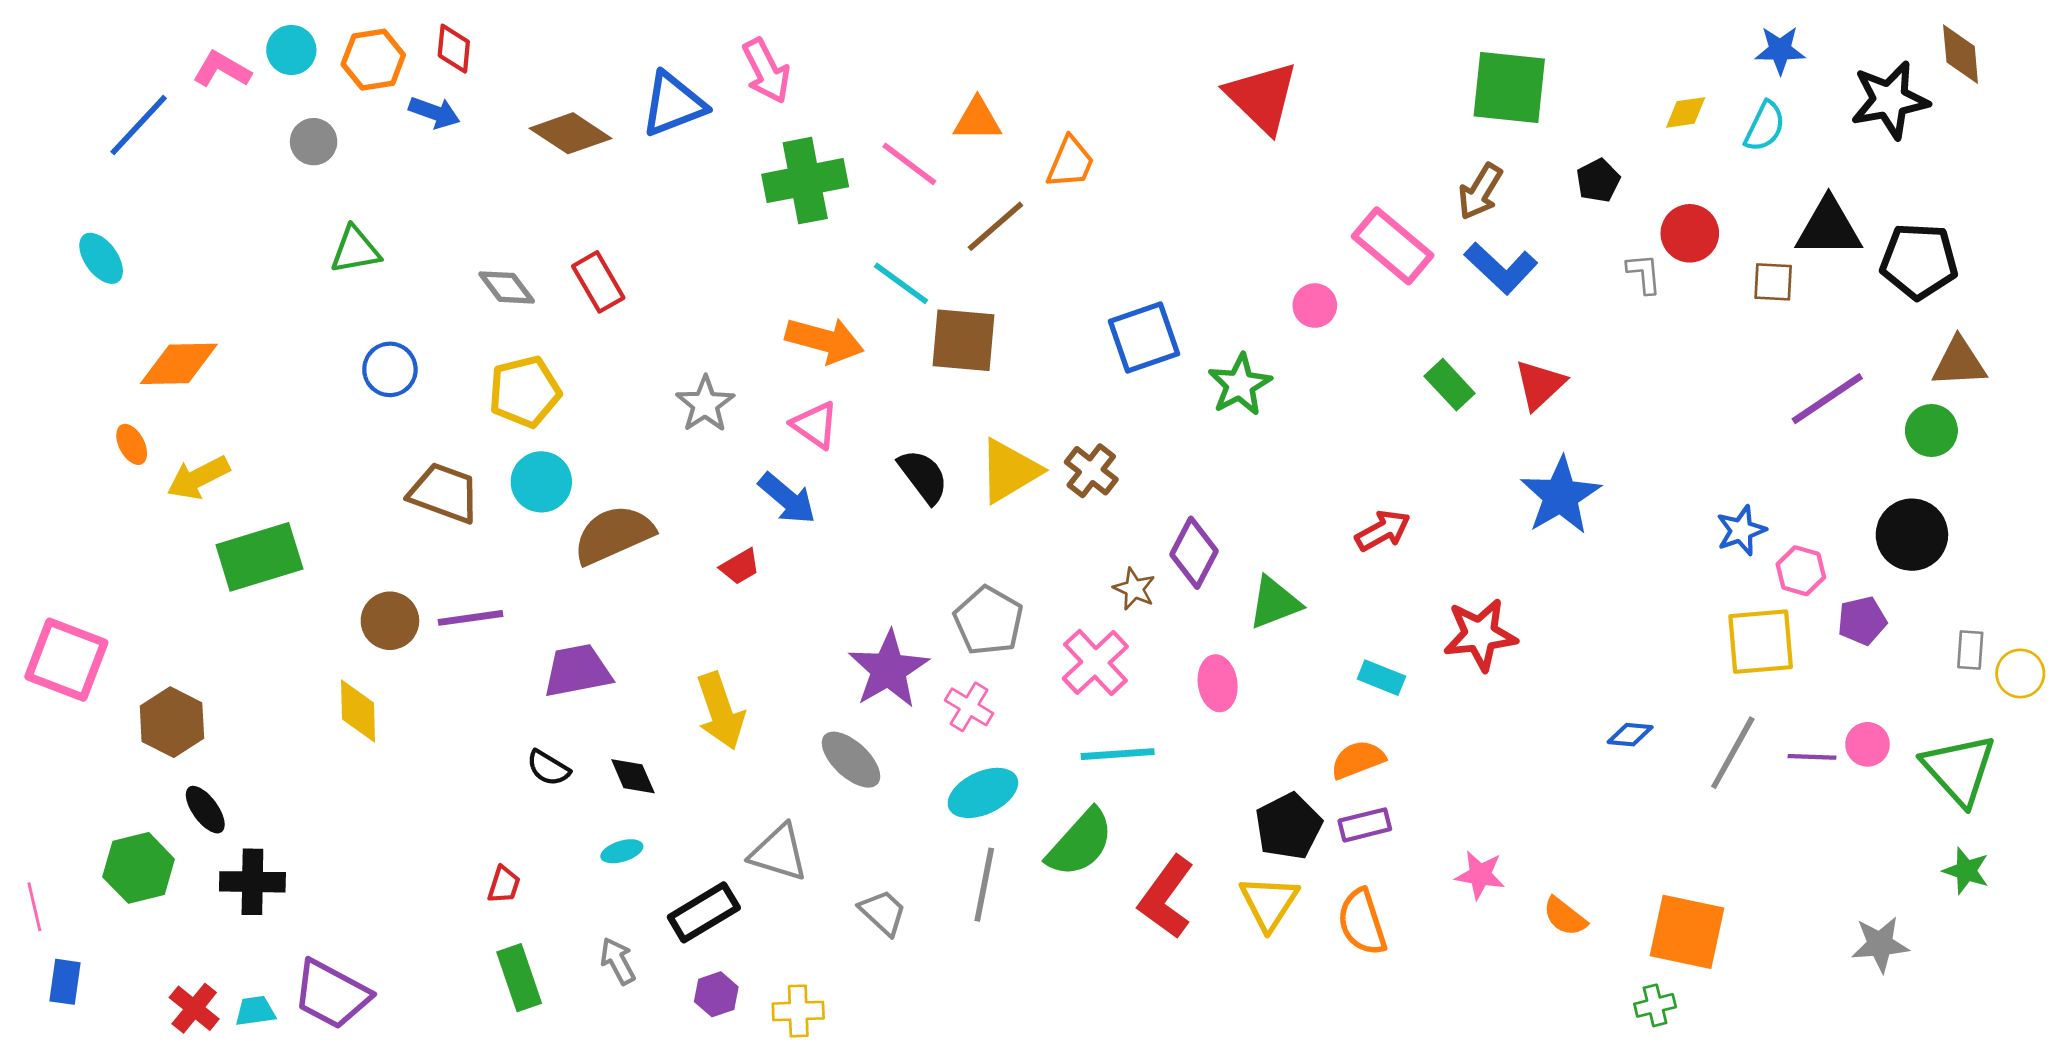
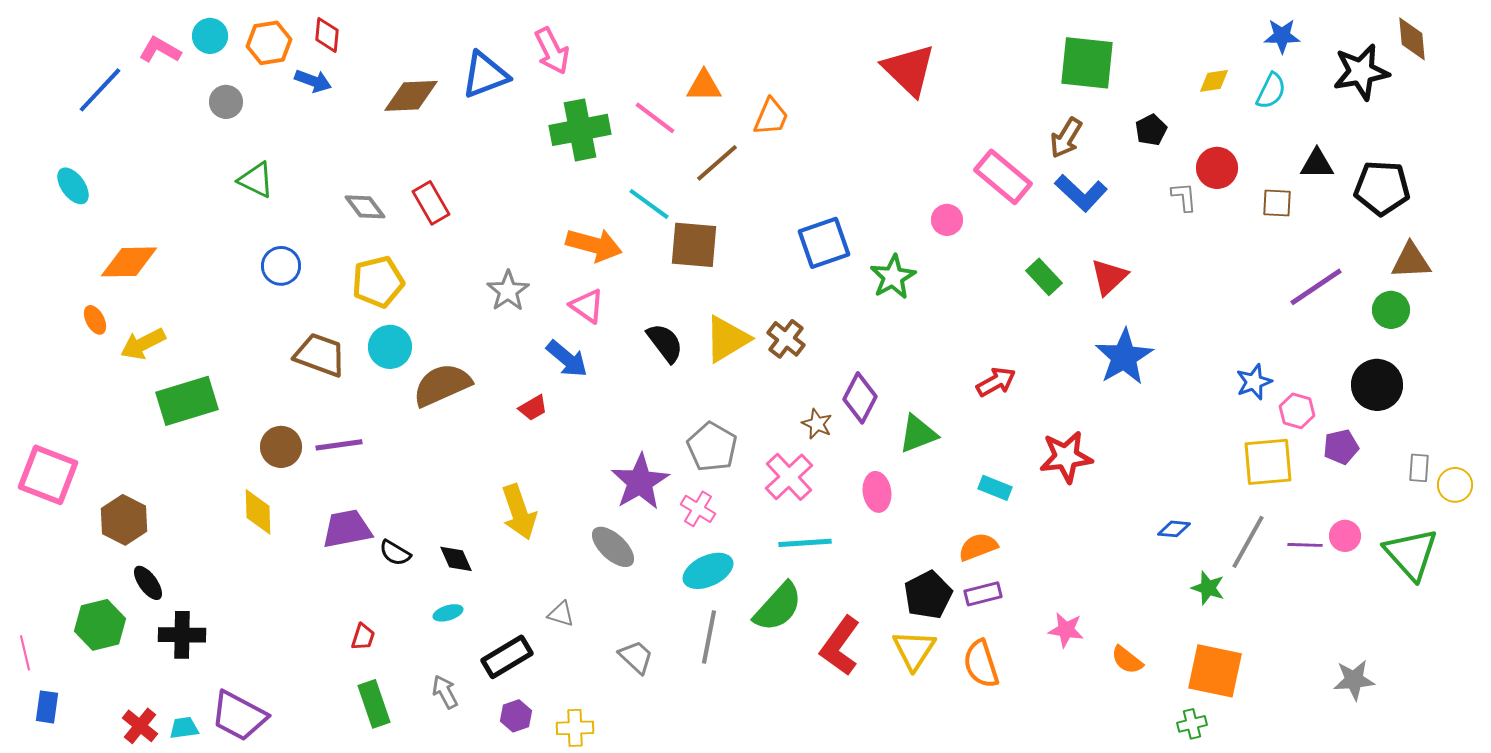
brown diamond: (570, 133) -> (411, 96), turned -36
black triangle: (1829, 228) -> (1317, 164), size x0.7
green triangle: (355, 250) -> (256, 180), turned 36
purple trapezoid: (577, 671) -> (347, 529), moved
gray triangle: (779, 853) -> (561, 614), size x0.6
green star: (1966, 871) -> (1208, 588), moved

